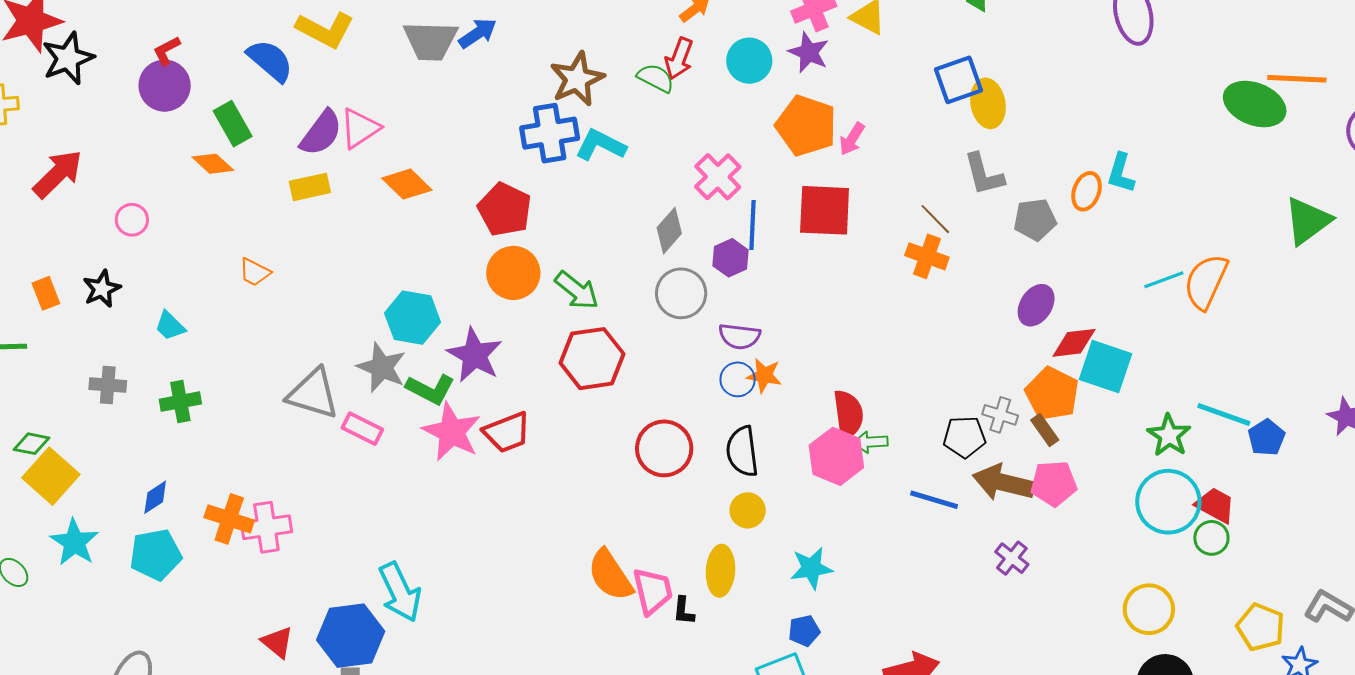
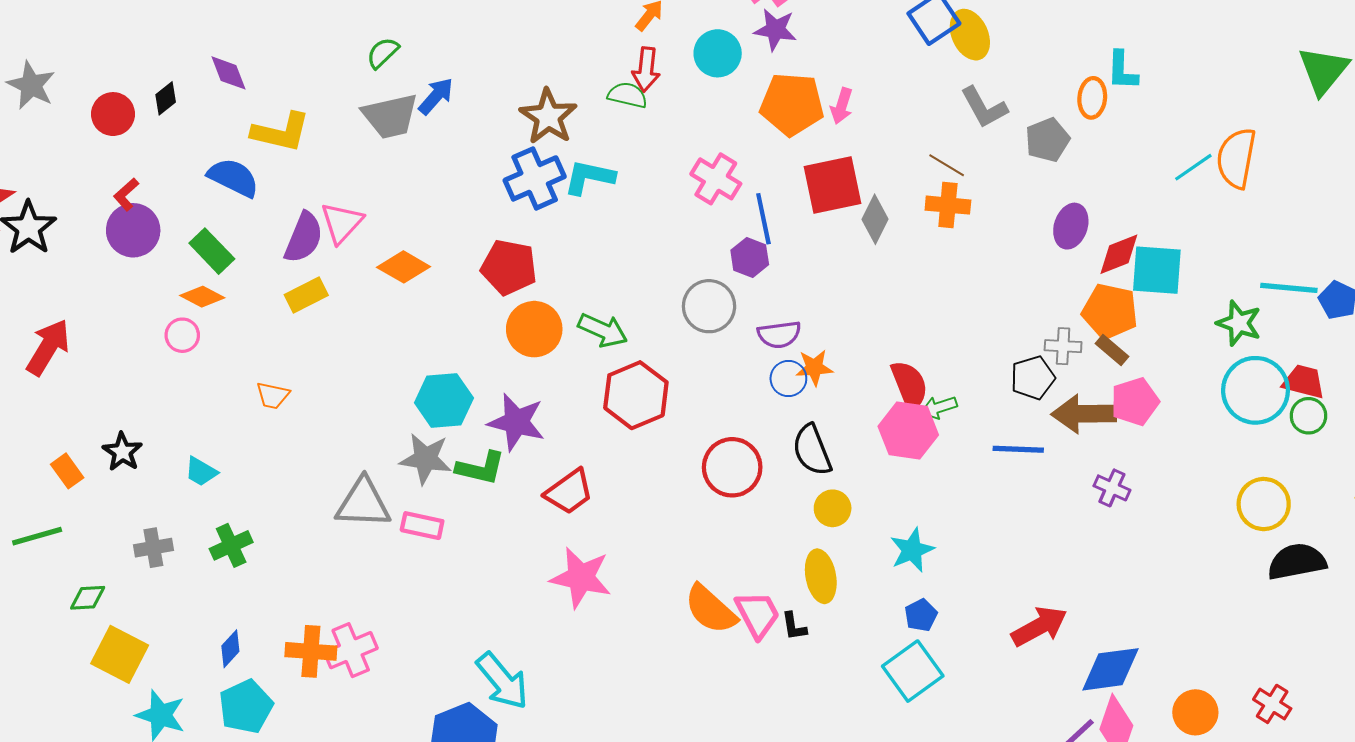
pink circle: (132, 220) -> (182, 335), moved
gray diamond: (669, 231) -> (875, 219), moved
pink star: (452, 432) -> (581, 578), moved
green diamond: (32, 444) -> (88, 598), moved

